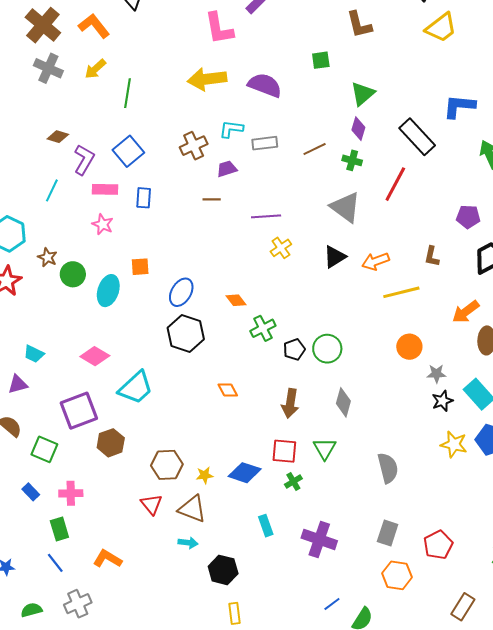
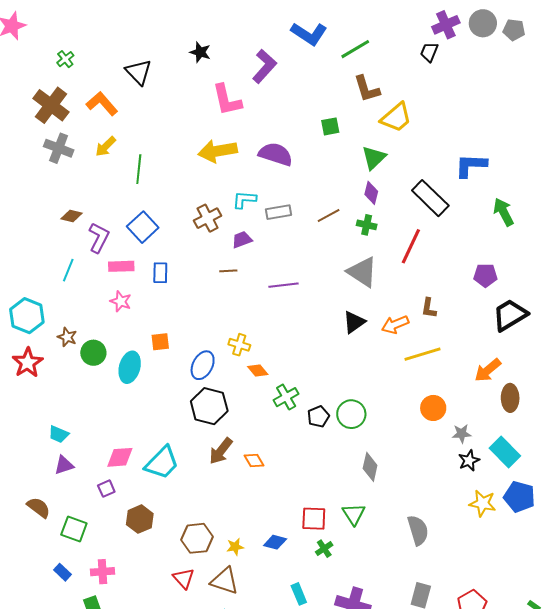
yellow trapezoid: (441, 28) -> (396, 117), moved
yellow cross: (281, 248) -> (239, 345), moved, turned -35
brown L-shape: (432, 256) -> (429, 308), moved
pink diamond: (95, 356) -> (120, 457), moved, turned -32
purple triangle: (18, 384) -> (64, 465), moved
brown arrow: (290, 403) -> (221, 451), moved, turned 32
purple square: (79, 411) -> (106, 489), size x0.5
blue diamond: (245, 473) -> (275, 542), size x0.7

